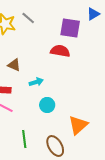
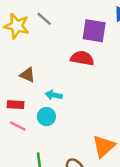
cyan arrow: (36, 82) -> (54, 95), turned -152
cyan circle: (47, 105) -> (46, 117), moved

